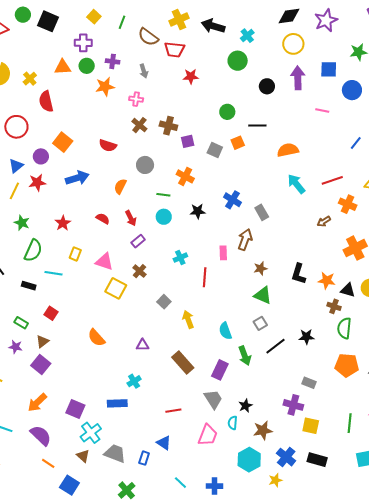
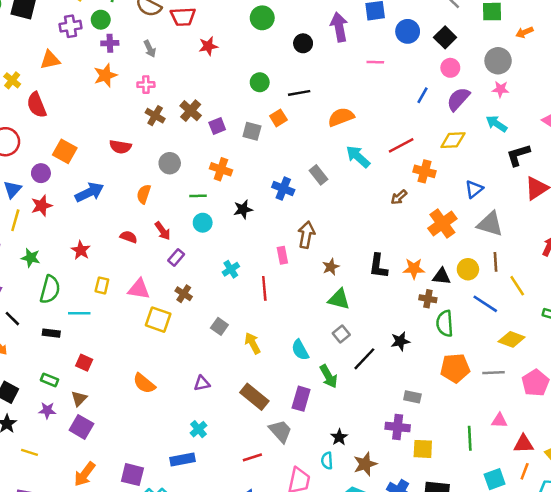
green circle: (87, 66) -> (101, 20), moved
brown cross: (168, 126) -> (191, 111), turned 36
gray rectangle: (262, 212) -> (318, 175), moved
gray trapezoid: (213, 399) -> (280, 431), moved

